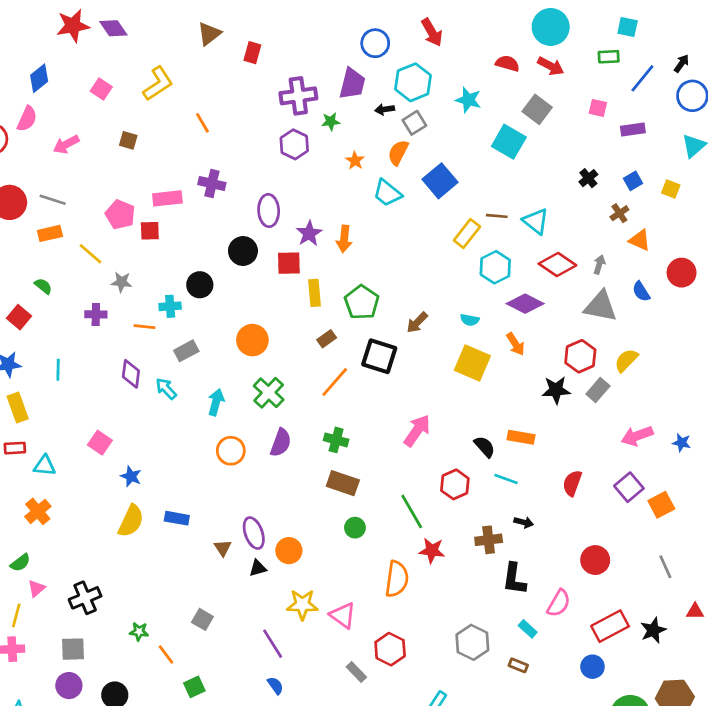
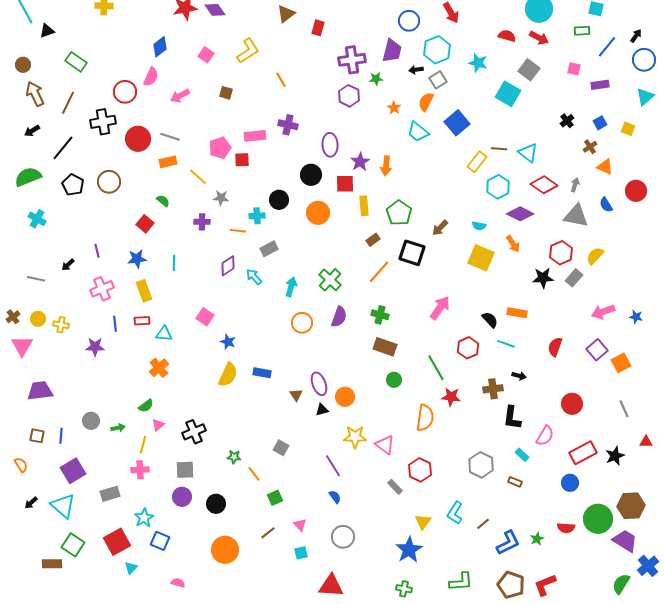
pink pentagon: (120, 215) -> (220, 148), turned 30
orange circle: (252, 340) -> (318, 213), moved
purple diamond: (131, 374) -> (228, 266), turned 50

